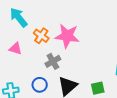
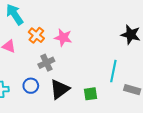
pink star: (67, 36) -> (63, 38), size x0.7

